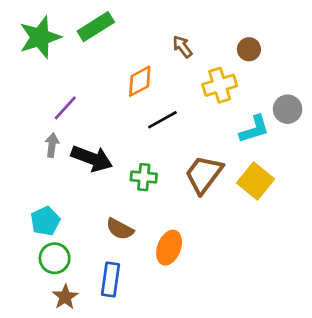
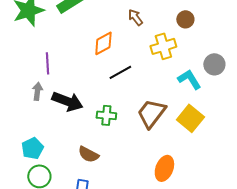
purple line: (65, 108) -> (47, 63), turned -45
cyan L-shape: (254, 129) -> (189, 79), turned -105
orange ellipse: (169, 248) -> (164, 168), moved

